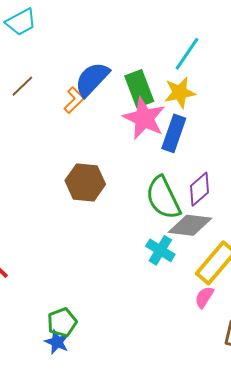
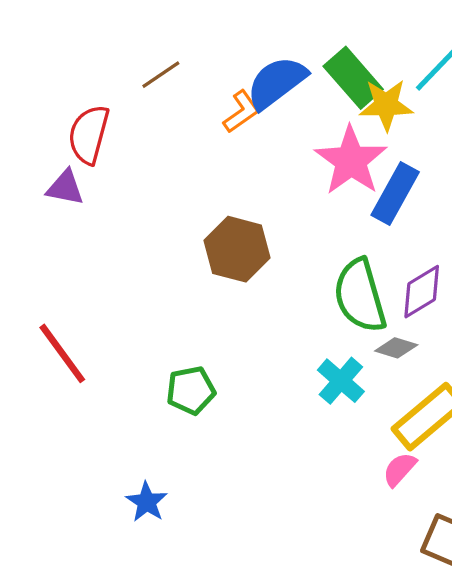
green rectangle: (139, 89) -> (353, 78), moved, turned -30
yellow star: (180, 93) -> (386, 105), moved
gray diamond: (190, 225) -> (396, 348), size x0.6
green pentagon: (62, 322) -> (191, 390), moved

